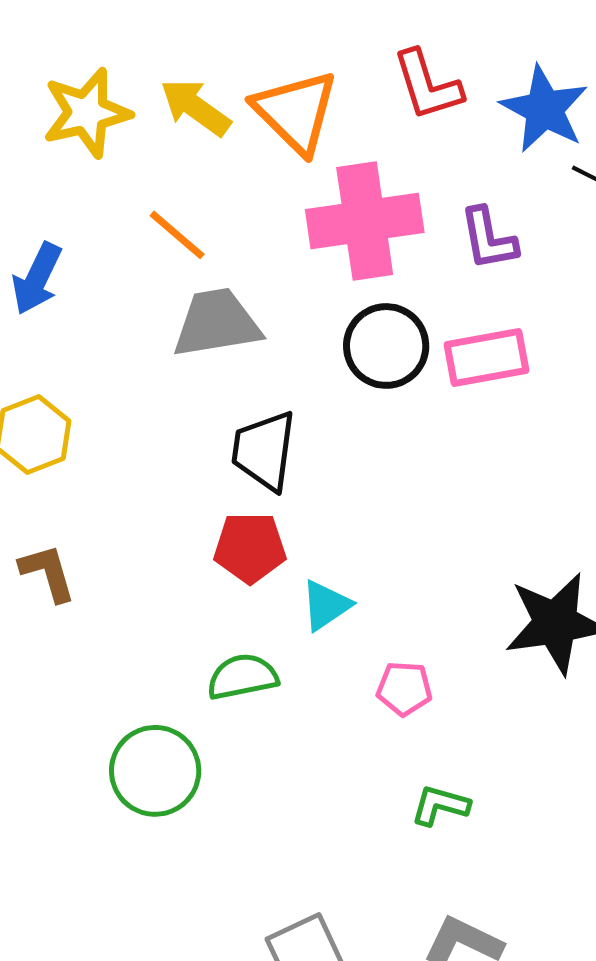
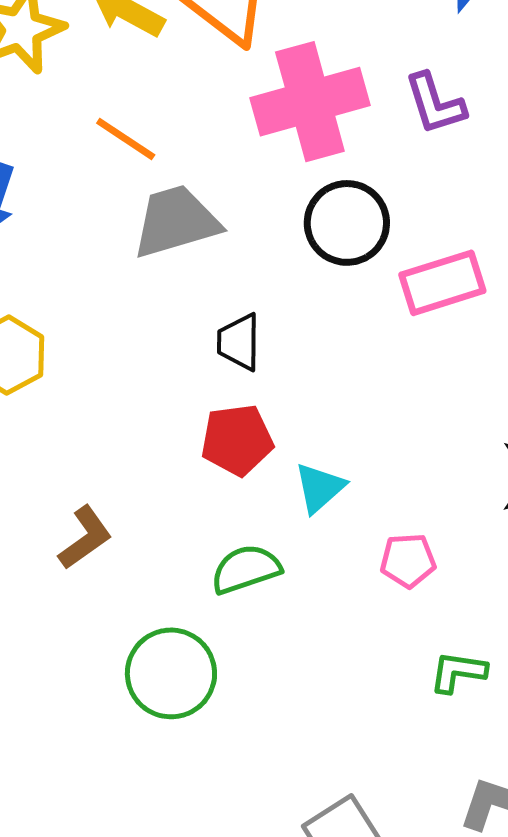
pink rectangle: (486, 358) -> (442, 283), moved
black trapezoid: (264, 451) -> (239, 342), size x0.7
brown L-shape: (48, 573) -> (85, 538), moved, turned 78

